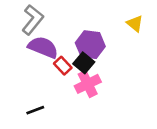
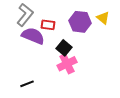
purple hexagon: (90, 45) -> (80, 22), moved
red rectangle: (63, 66) -> (48, 25), moved, turned -40

